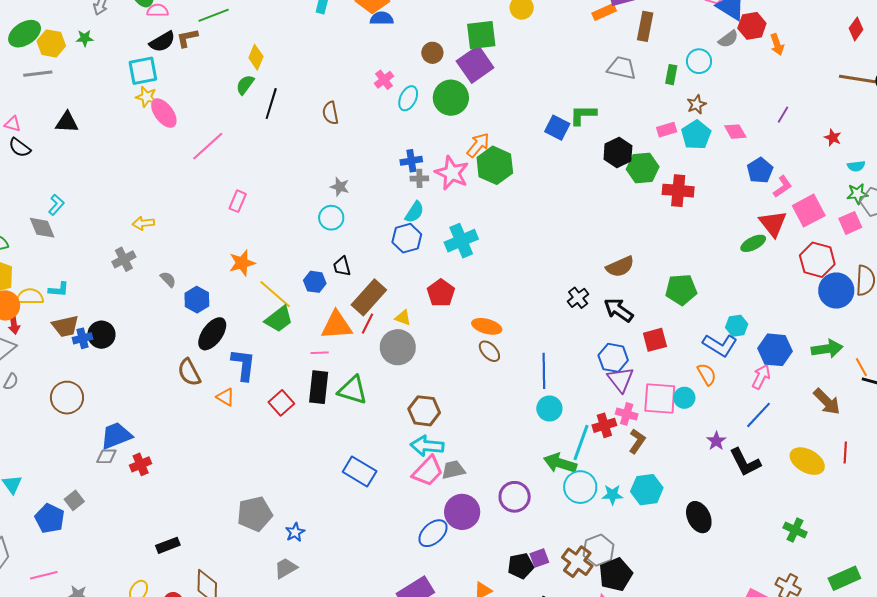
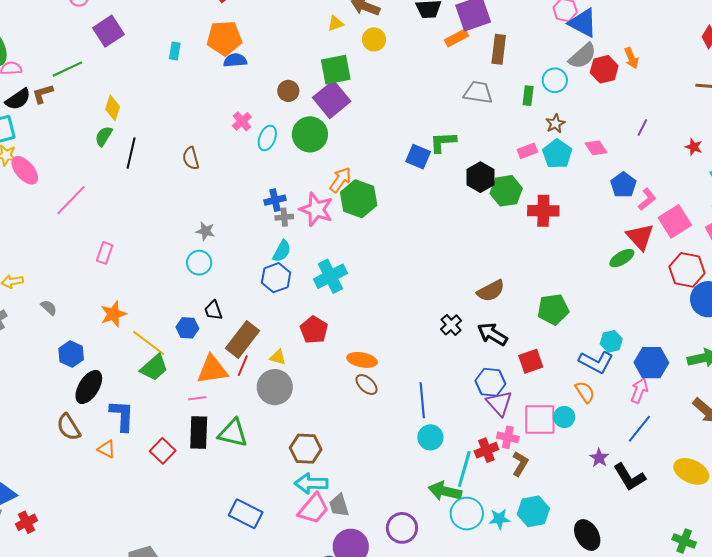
red hexagon: (752, 26) -> (604, 69), moved
gray semicircle: (728, 39) -> (582, 56), size x1.4
gray semicircle: (168, 279) -> (49, 307), moved
gray trapezoid: (453, 470) -> (339, 505), turned -90

